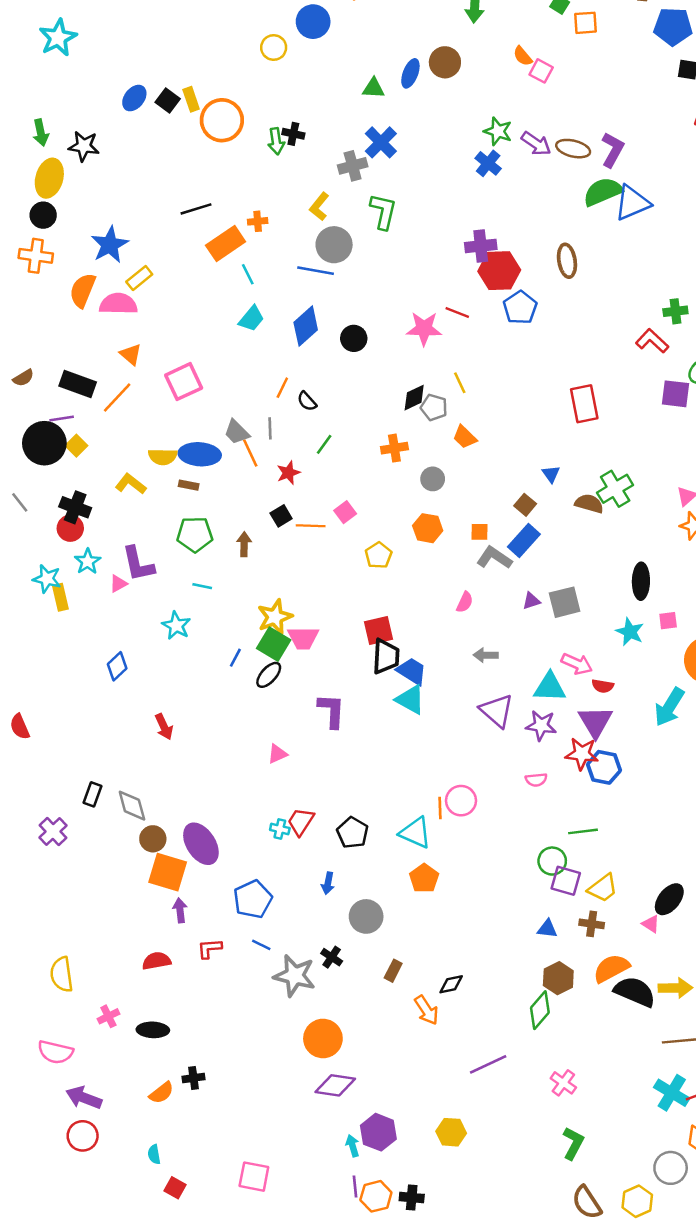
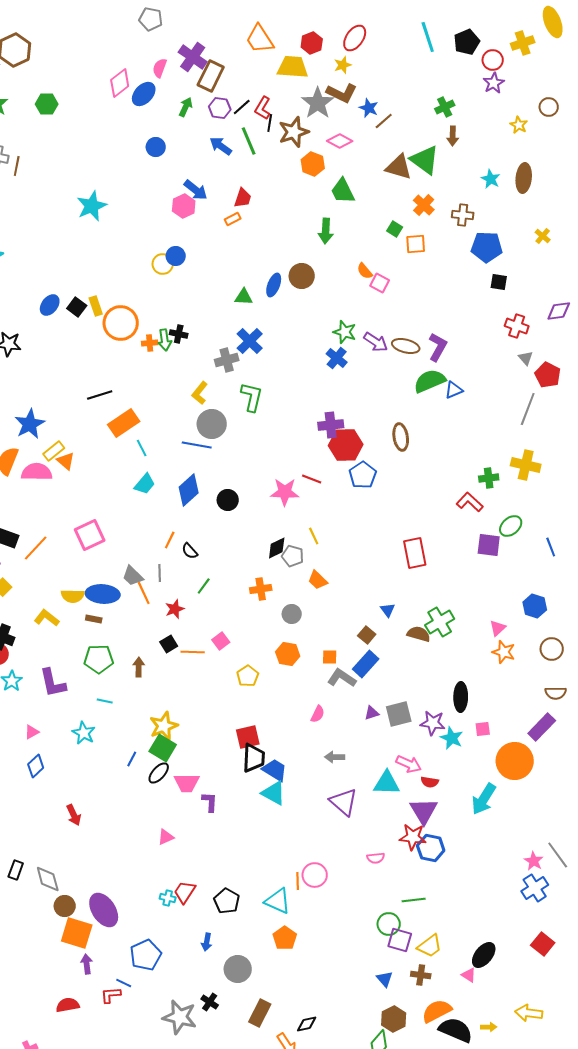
blue circle: (313, 22) -> (176, 256), moved, size x0.7
blue triangle: (632, 203) -> (454, 390), size x0.6
orange cross: (258, 221) -> (150, 343), moved
orange triangle: (131, 354) -> (66, 461), moved
pink triangle: (118, 584) -> (32, 732), moved
pink trapezoid: (303, 638) -> (187, 783), moved
purple L-shape: (332, 711) -> (210, 802), size x0.7
purple star: (541, 725) -> (433, 723), moved
blue triangle: (547, 929) -> (385, 979), turned 42
blue line: (261, 945) -> (124, 983), moved
brown rectangle: (393, 971) -> (260, 1013), size x1.5
yellow arrow: (675, 988) -> (489, 1027), size x0.6

